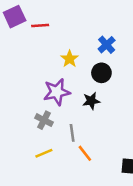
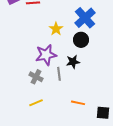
blue cross: (107, 45) -> (85, 18), size x1.5
gray line: (72, 133) -> (59, 74), moved
orange line: (85, 153) -> (78, 103), moved, turned -40

